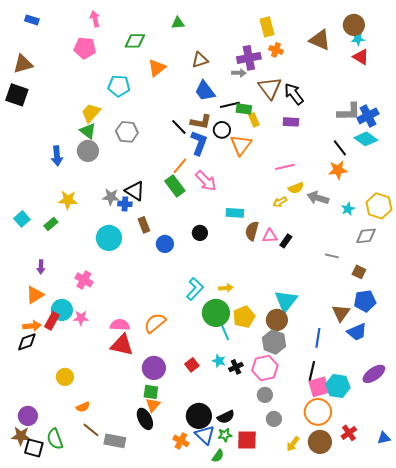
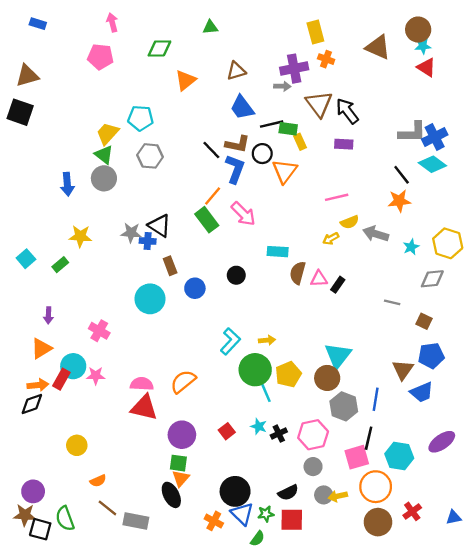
cyan pentagon: (119, 86) -> (141, 118), moved
cyan circle: (109, 238) -> (150, 299), moved
gray hexagon: (274, 342) -> (344, 406), moved
pink square: (319, 387) -> (357, 457), moved
black semicircle: (226, 417) -> (288, 493), moved
yellow arrow: (293, 444) -> (338, 496), moved, turned 42

